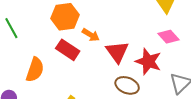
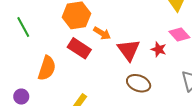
red star: (148, 61) -> (159, 49), moved, size x0.6

